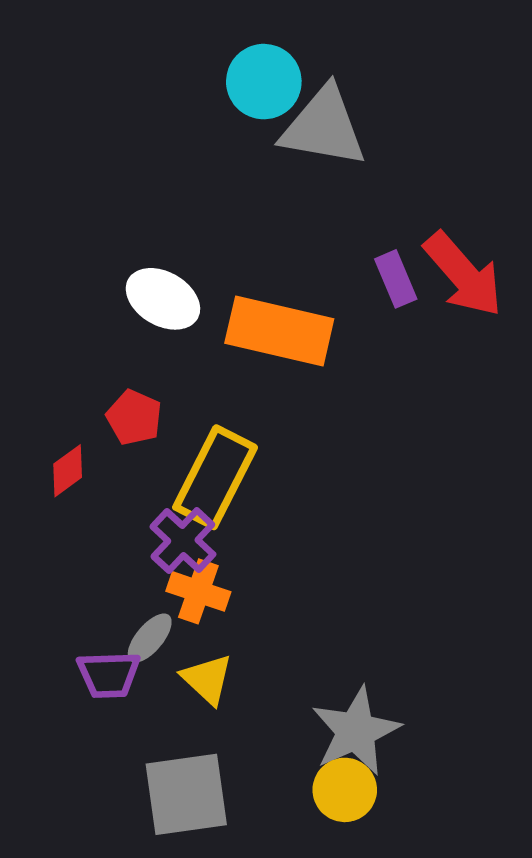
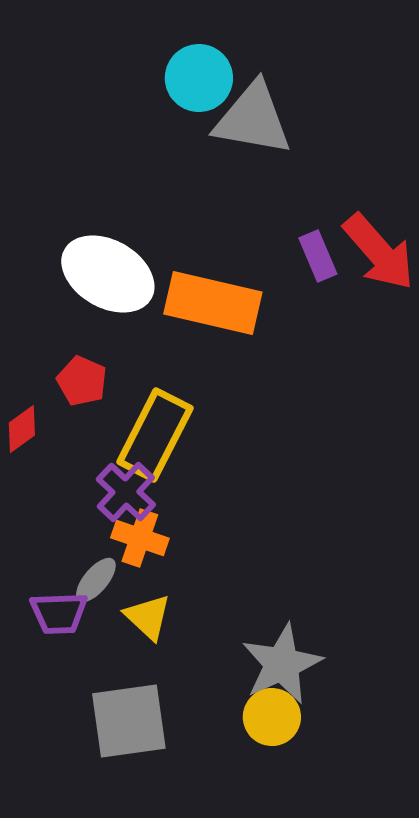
white ellipse: (163, 299) -> (108, 274), size x1.4

